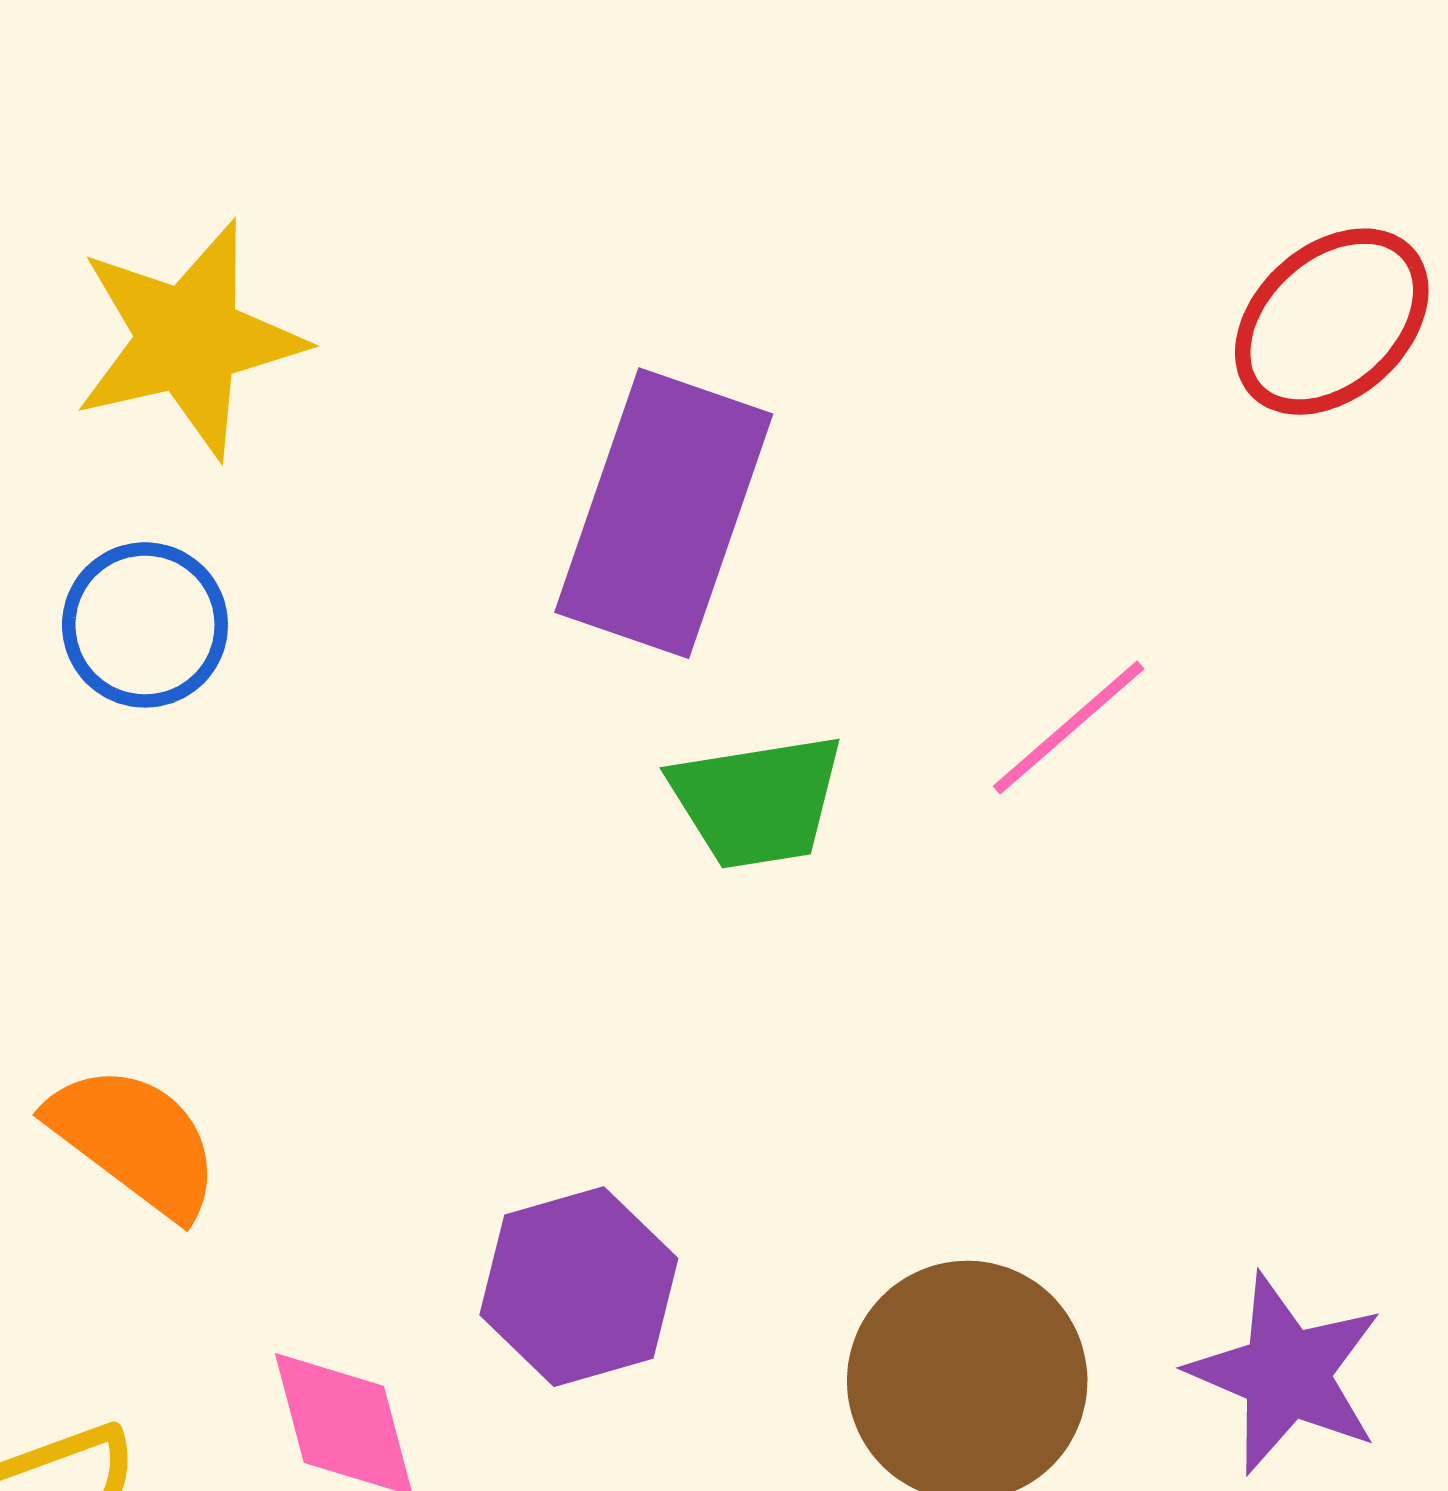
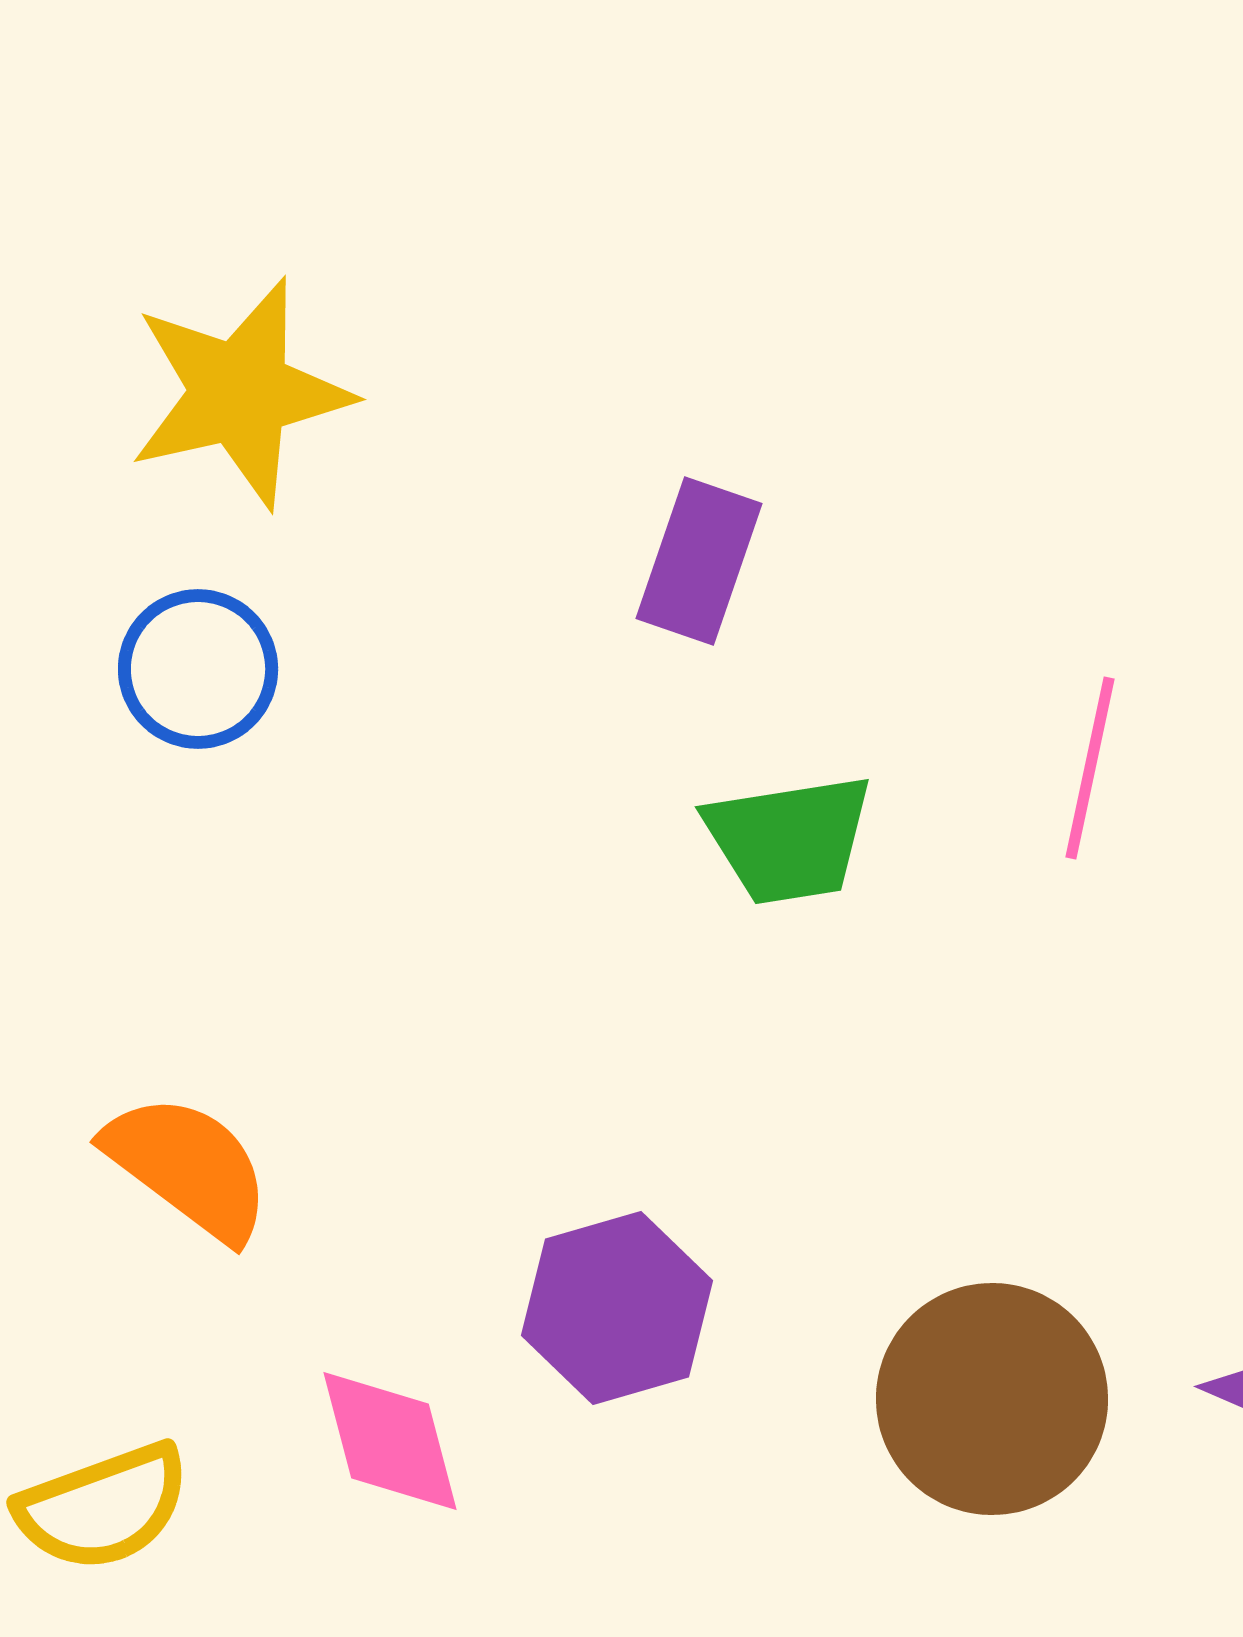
purple rectangle: (664, 513) -> (699, 561), size x0.6
pink line: (1069, 727) -> (1090, 768), turned -37

